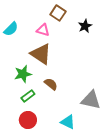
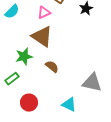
pink triangle: (43, 30) -> (44, 13), turned -40
green rectangle: (28, 96) -> (12, 79), moved

